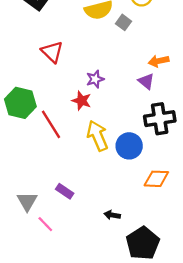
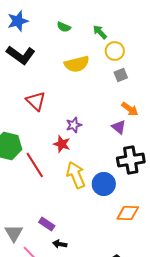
gray square: (123, 22) -> (121, 75), moved, turned 32
orange arrow: (159, 61) -> (130, 109), turned -132
black arrow: (112, 215) -> (60, 244), moved

